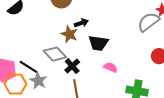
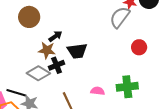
black cross: (72, 66) -> (57, 65), moved, turned 35
pink semicircle: (110, 67) -> (98, 91), moved

